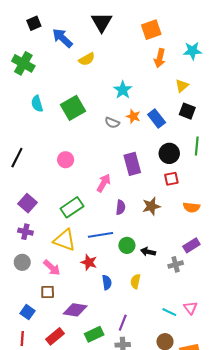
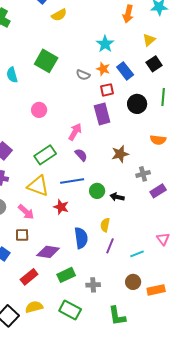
cyan star: (123, 90) -> (105, 44), moved
cyan semicircle: (37, 104) -> (12, 75), moved
green square: (73, 108) -> (46, 61), turned -30
black square: (187, 111) -> (154, 64), turned 35
red square: (171, 179) -> (107, 90), moved
purple semicircle: (121, 207) -> (81, 155), moved, turned -48
orange semicircle: (191, 207) -> (158, 140), moved
gray cross: (176, 264) -> (143, 174), moved
blue semicircle: (107, 282) -> (81, 238), moved, size x1.5
pink triangle: (190, 308) -> (163, 239), moved
cyan line: (169, 312) -> (137, 254), turned -48
purple line: (123, 323) -> (110, 246), moved

